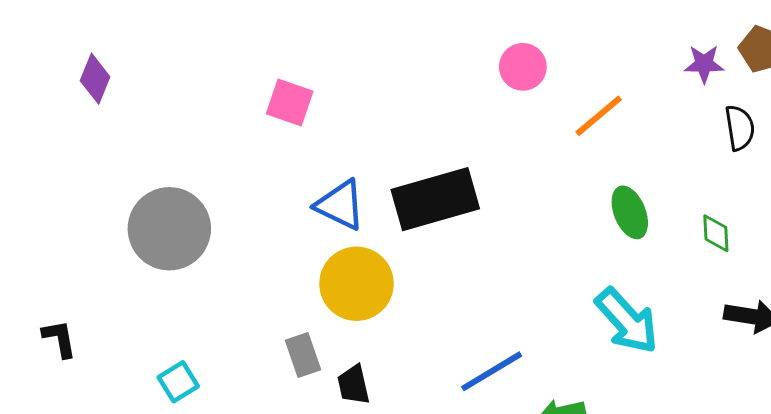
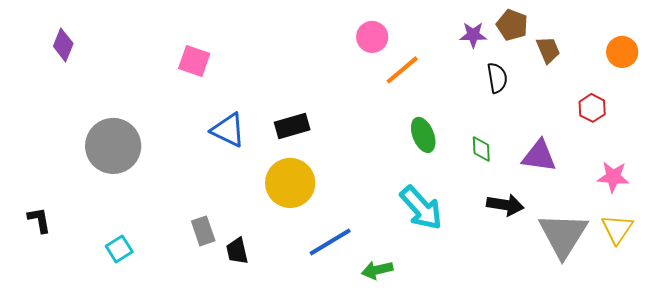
pink circle: (523, 67) -> (372, 37), moved
black rectangle: (435, 199) -> (292, 126), size x0.6
yellow circle: (356, 284) -> (290, 183), moved

